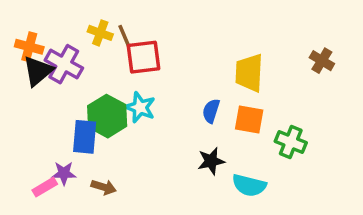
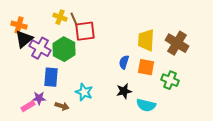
brown cross: (322, 61) -> (177, 43), moved, size x1.6
purple cross: (64, 64) -> (40, 48), moved
cyan star: (140, 107) -> (84, 92), moved
green hexagon: (107, 116) -> (64, 49), moved

